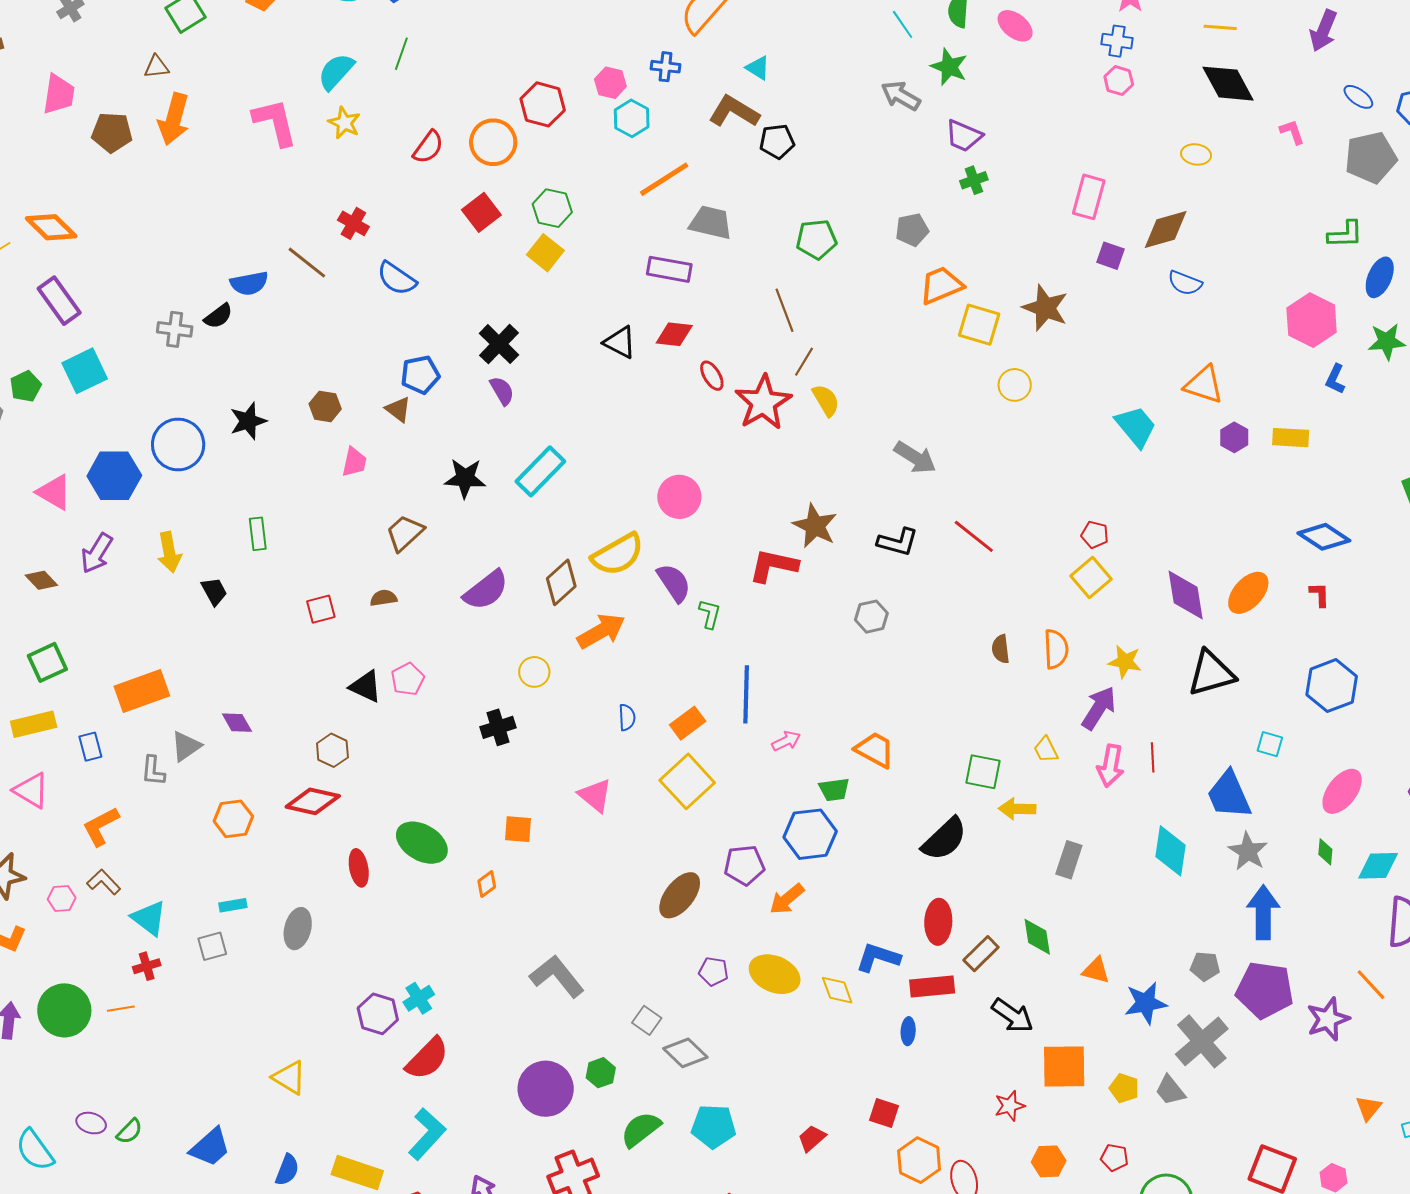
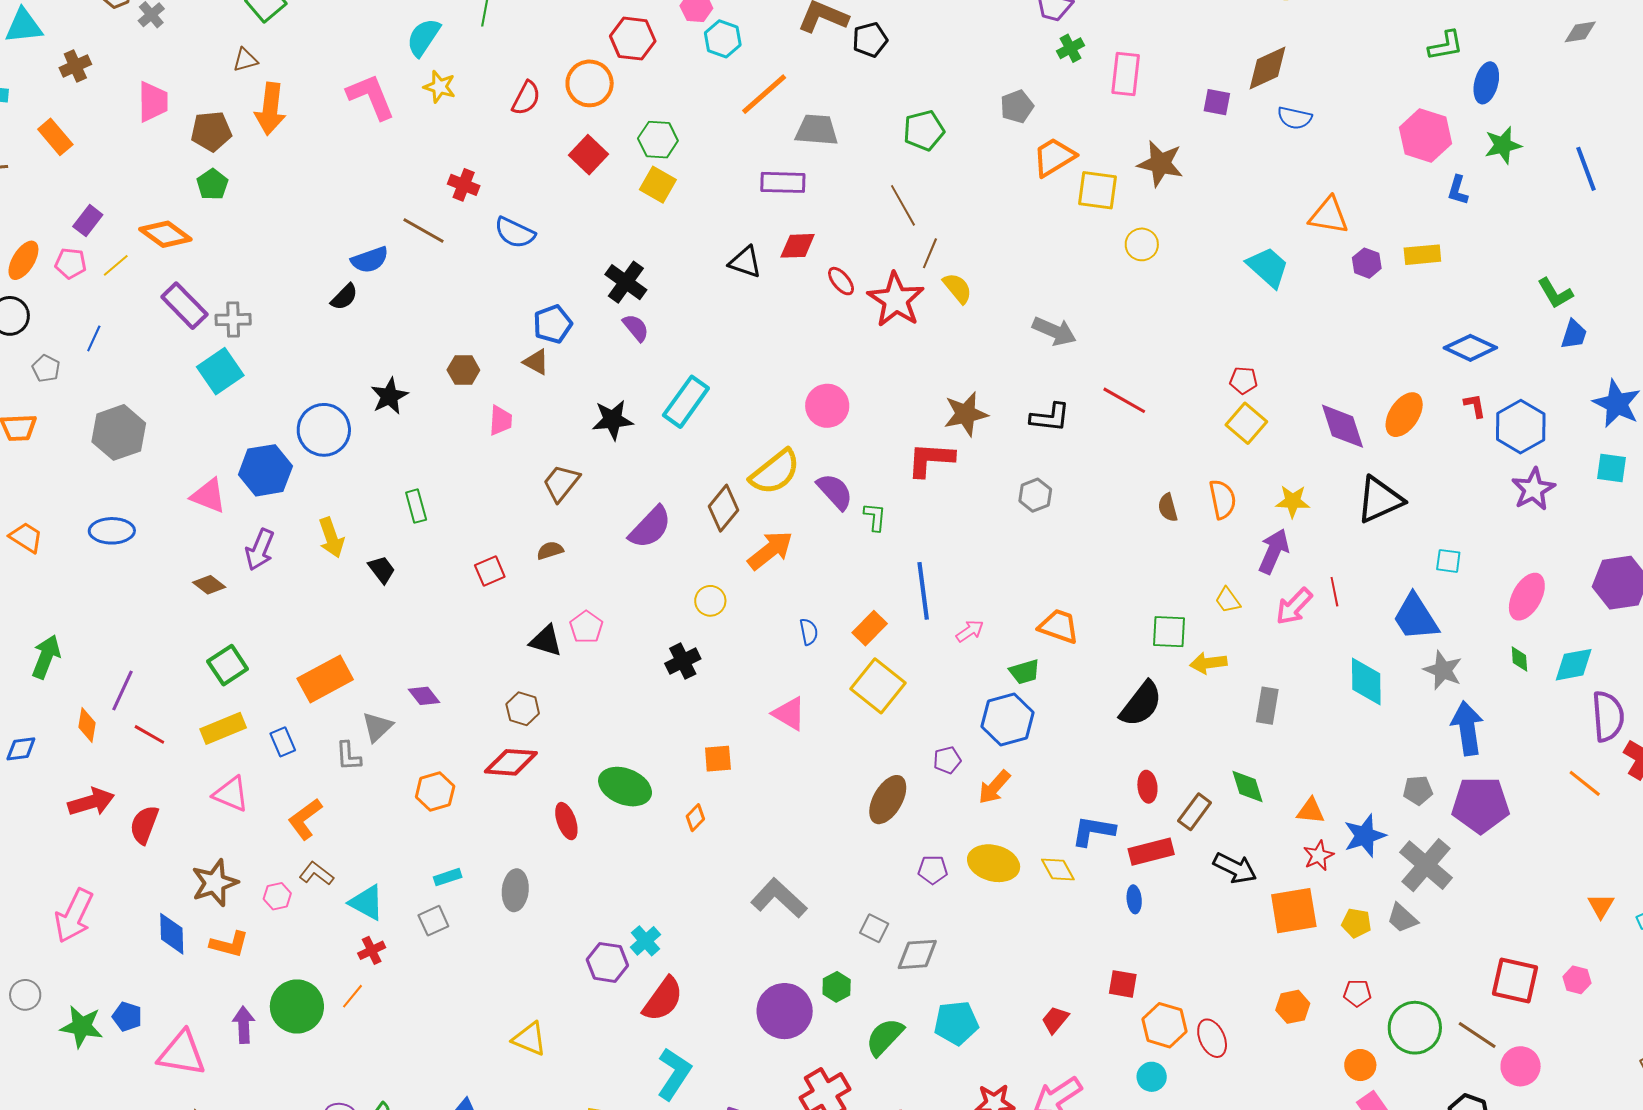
pink rectangle: (1089, 197) -> (1126, 74), moved
gray cross: (175, 329) -> (233, 320), moved
green pentagon: (26, 386) -> (212, 184), moved
brown star: (815, 526) -> (966, 414), turned -30
blue hexagon: (1332, 686) -> (1521, 427), moved
pink arrow: (1110, 766) -> (1294, 606), turned 42
purple pentagon: (744, 865) -> (947, 760), size x0.7
red ellipse: (938, 922) -> (1147, 787), size x0.7
orange line: (121, 1009) -> (353, 996), turned -32
purple star: (1328, 1019) -> (1533, 489), moved
gray diamond: (685, 1053) -> (917, 954), turned -39
red star: (1010, 1106) -> (1319, 856), moved

